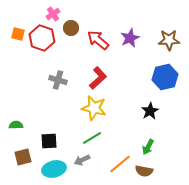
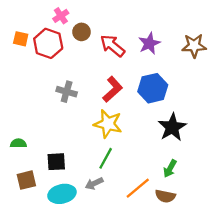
blue hexagon: (165, 77) -> (153, 88), moved
black star: (150, 111) -> (172, 127), size x1.4
green line: (92, 138) -> (106, 158), turned -30

